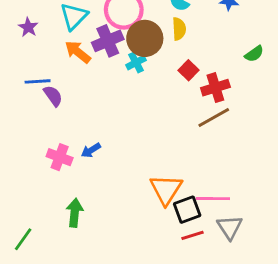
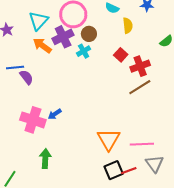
yellow semicircle: (179, 29) -> (128, 26), moved
brown circle: (145, 38) -> (89, 34), size x0.6
pink cross: (60, 157) -> (33, 120), size x1.4
black square: (187, 210) -> (114, 170), moved

